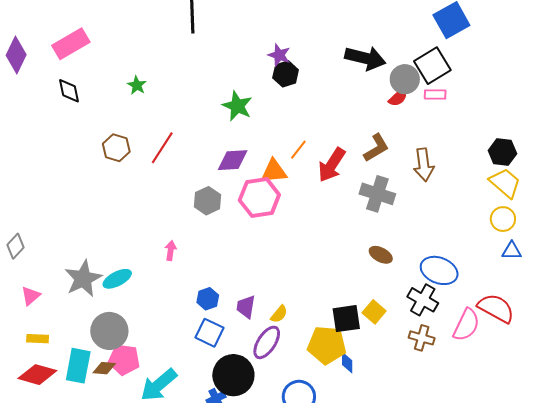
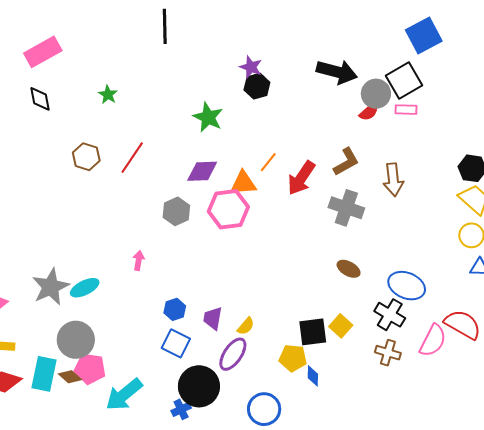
yellow pentagon: (327, 345) -> (293, 358), size x0.7
brown diamond: (104, 368) -> (70, 377), turned 35

